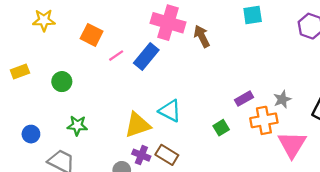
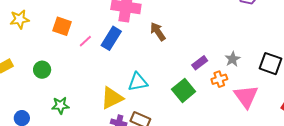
brown arrow: (202, 36) -> (158, 32), moved
cyan triangle: (170, 111) -> (138, 82), turned -30
orange cross: (264, 120) -> (219, 79), size x0.7
green square: (221, 128) -> (184, 90), size x1.6

